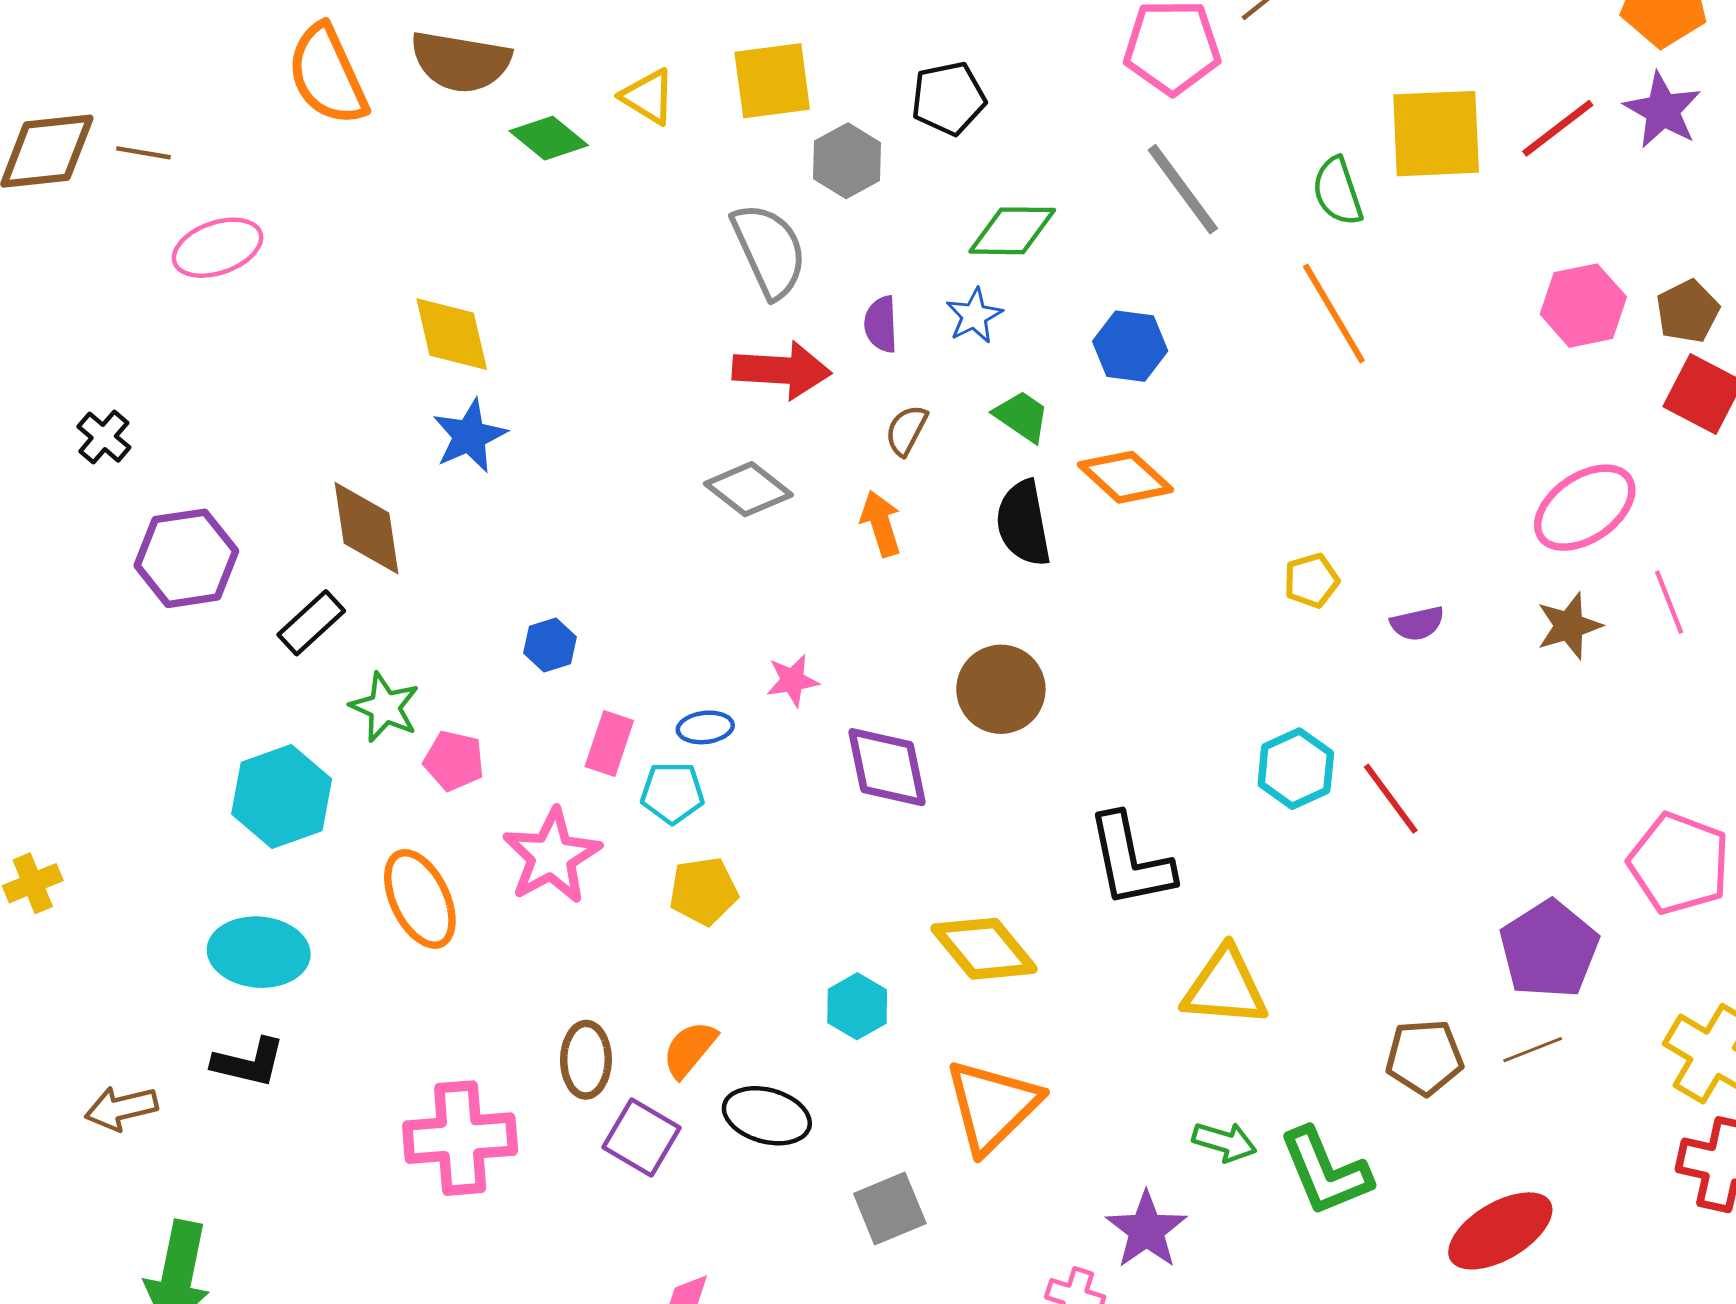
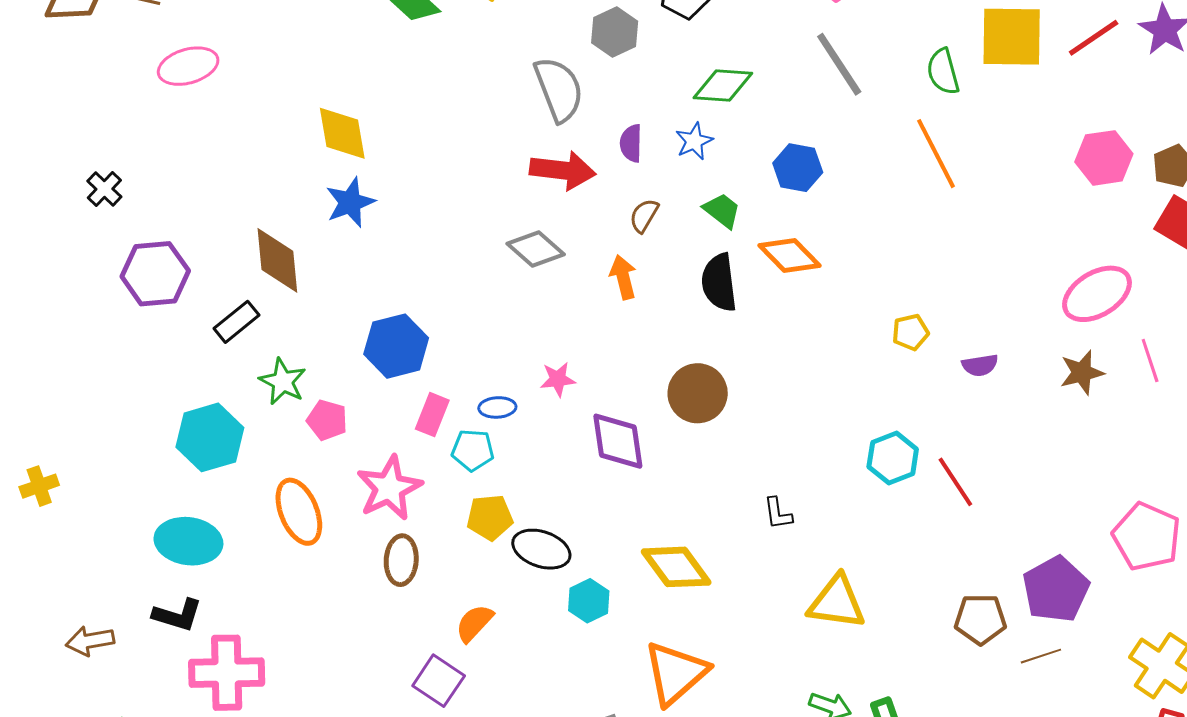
blue hexagon: (550, 645) -> (396, 346), size x1.8
black L-shape: (1130, 861) -> (778, 513), size x0.5
brown pentagon: (1424, 1057) -> (980, 619), moved
brown ellipse: (586, 1060) -> (401, 560), moved
black ellipse: (767, 1116) -> (541, 549), moved
pink cross: (460, 1138) -> (227, 673), moved

